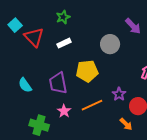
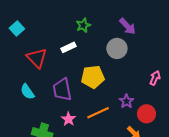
green star: (63, 17) -> (83, 25), moved
purple arrow: (133, 26) -> (128, 26), moved
red triangle: (34, 37) -> (37, 58), moved

